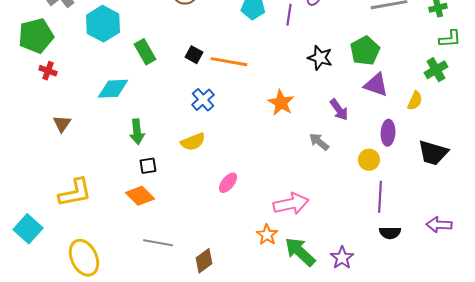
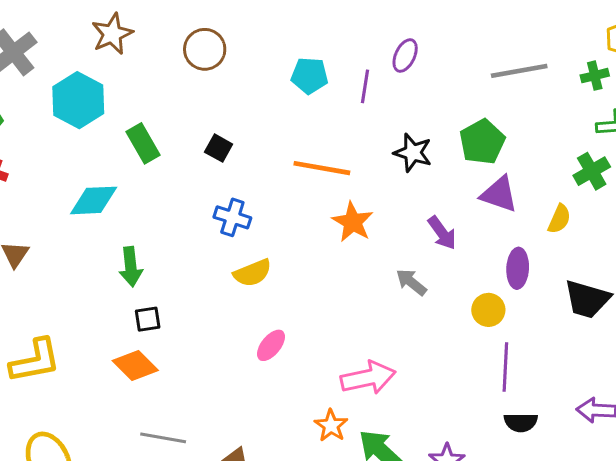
orange line: (229, 62) -> (322, 168), moved
blue cross: (203, 100) -> (232, 217), turned -30
yellow semicircle: (193, 142) -> (252, 273), moved

